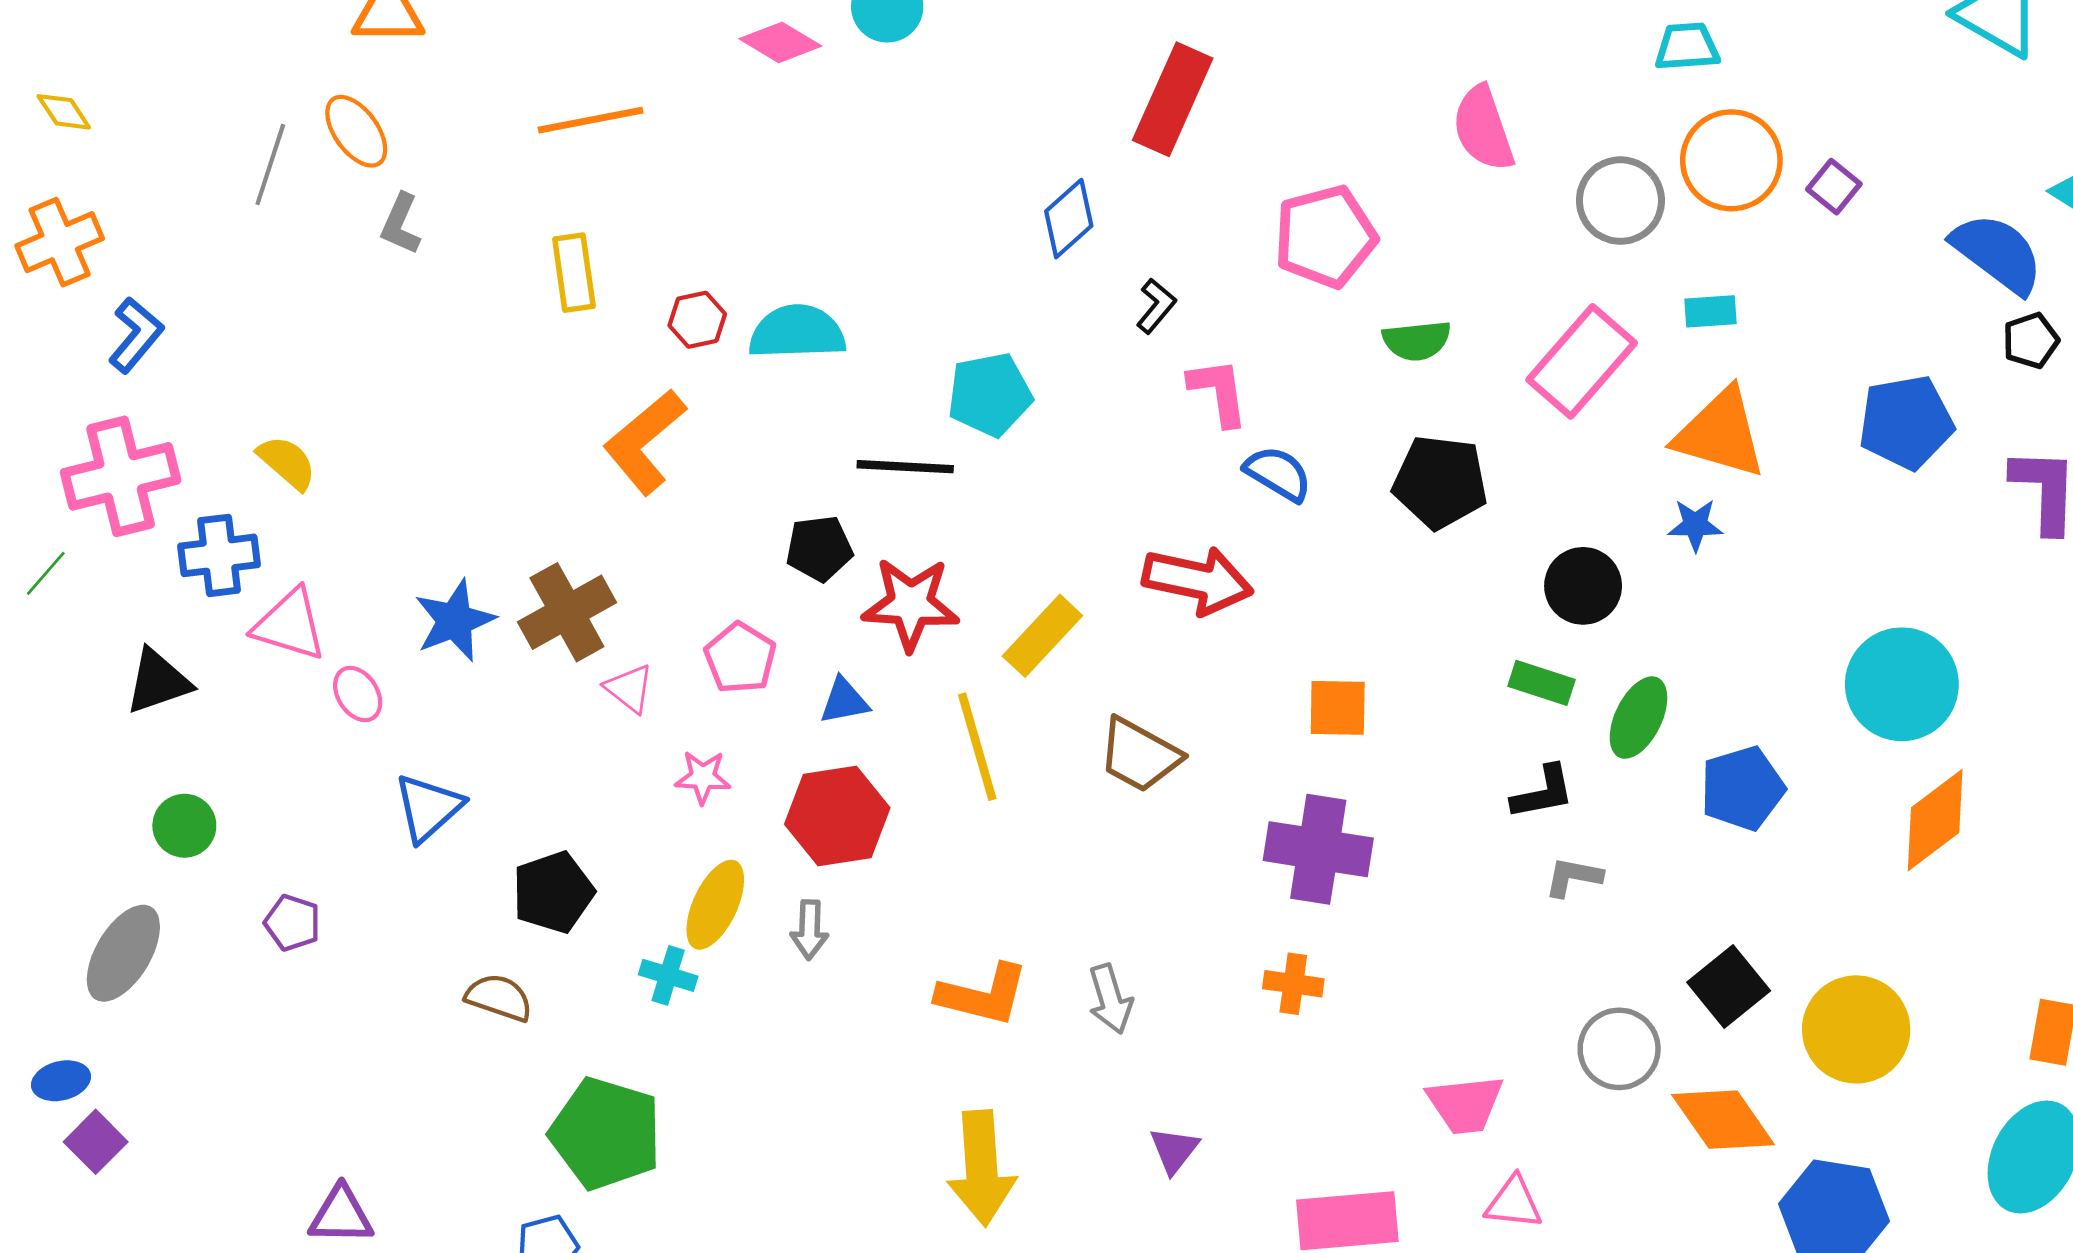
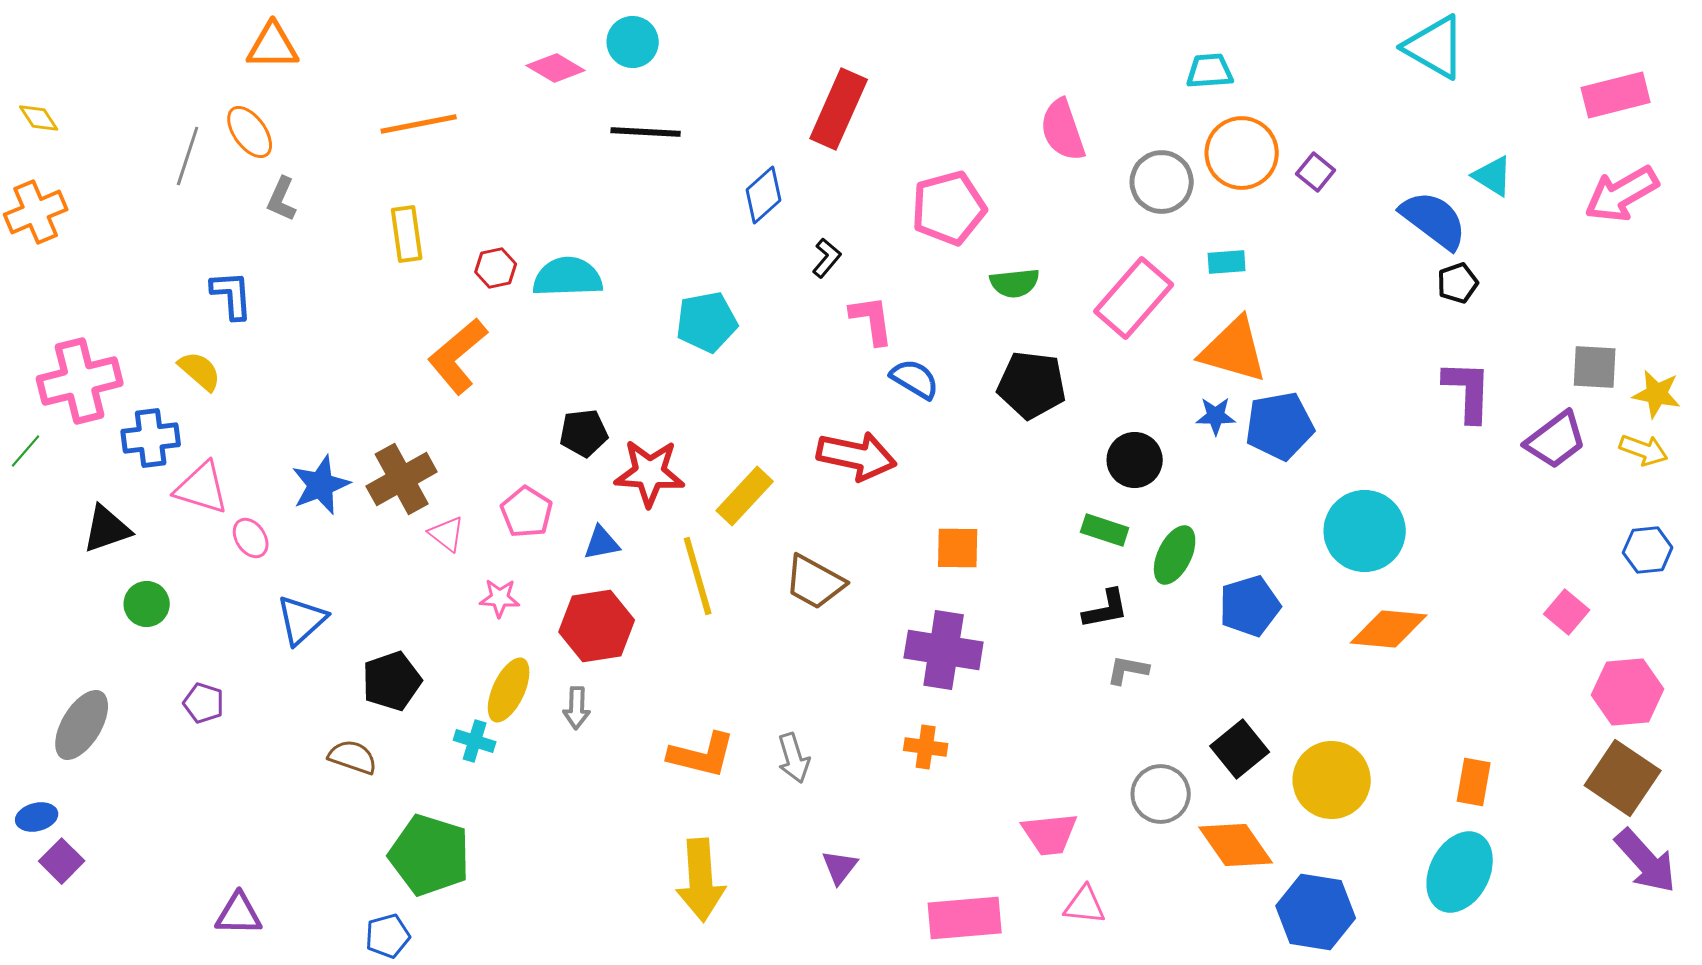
blue L-shape: (136, 335) -> (232, 295), moved, turned -44
blue pentagon: (1906, 422) -> (1280, 426), moved
black line: (905, 467) -> (646, 132), moved
orange diamond: (1935, 820) -> (1389, 629), turned 42
green circle: (184, 826) -> (147, 604), moved

